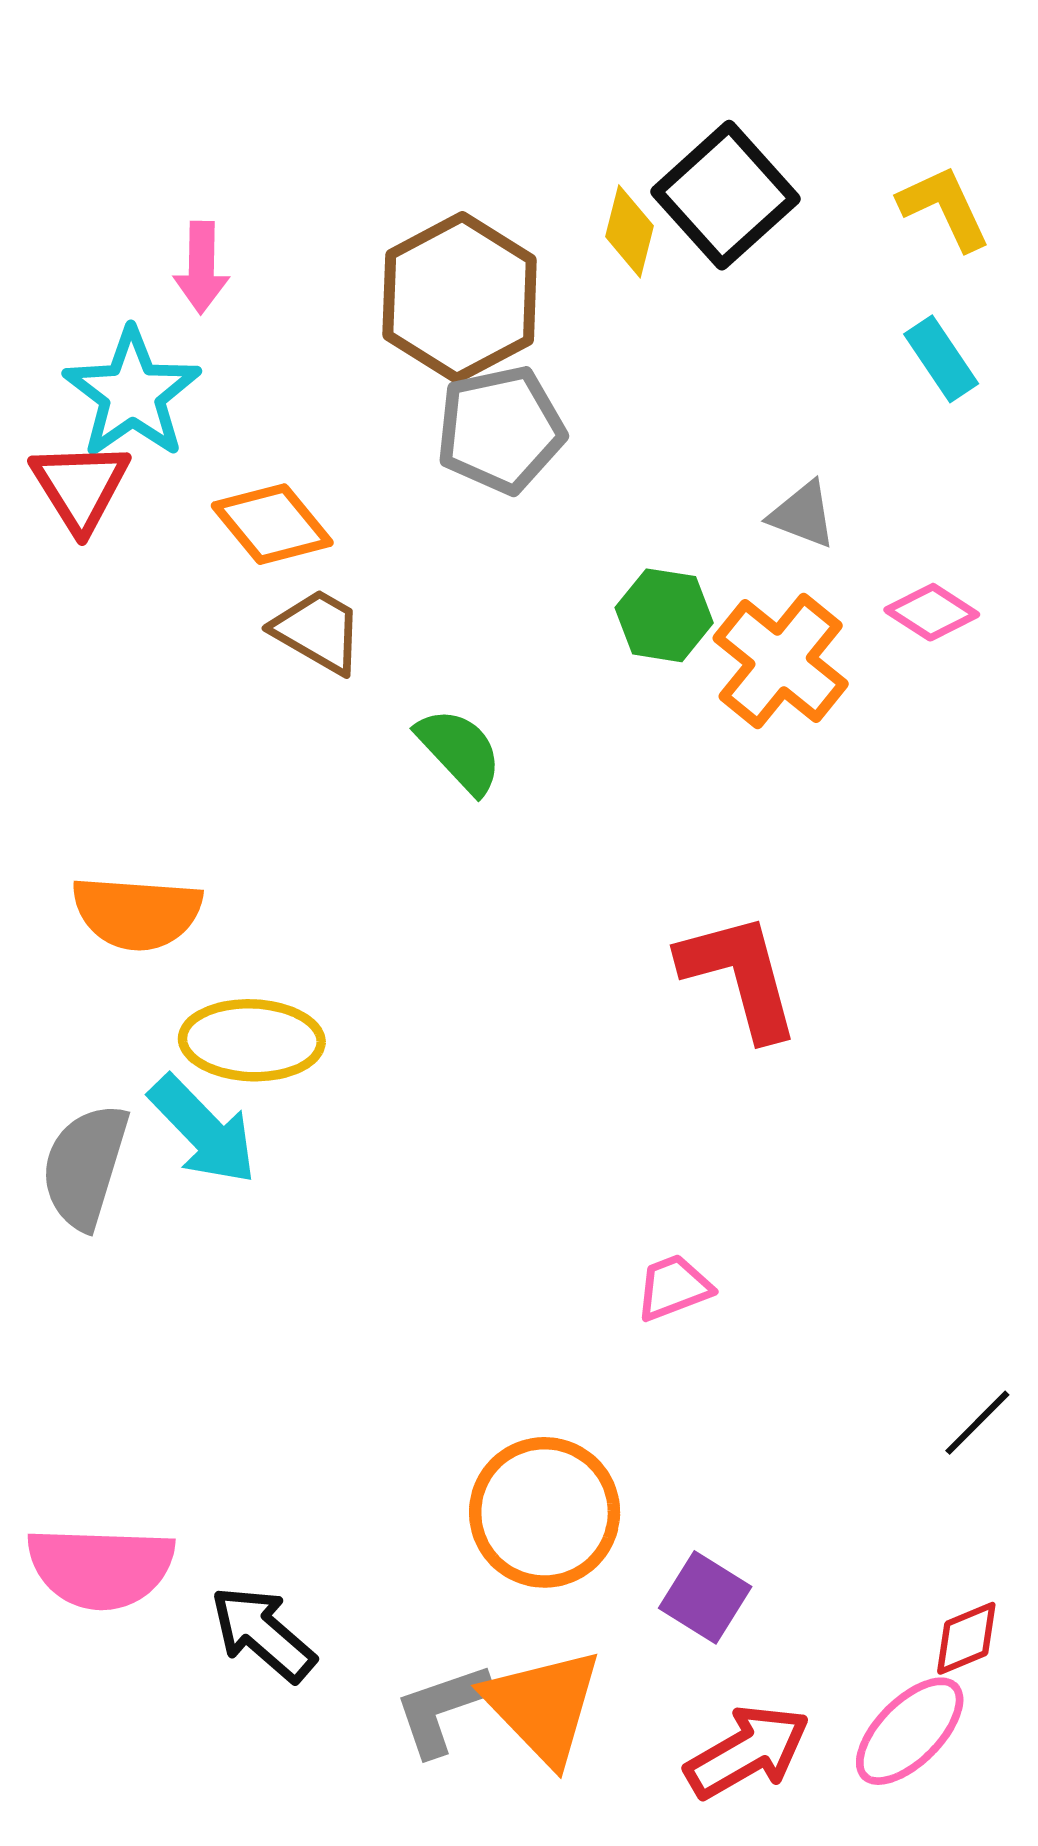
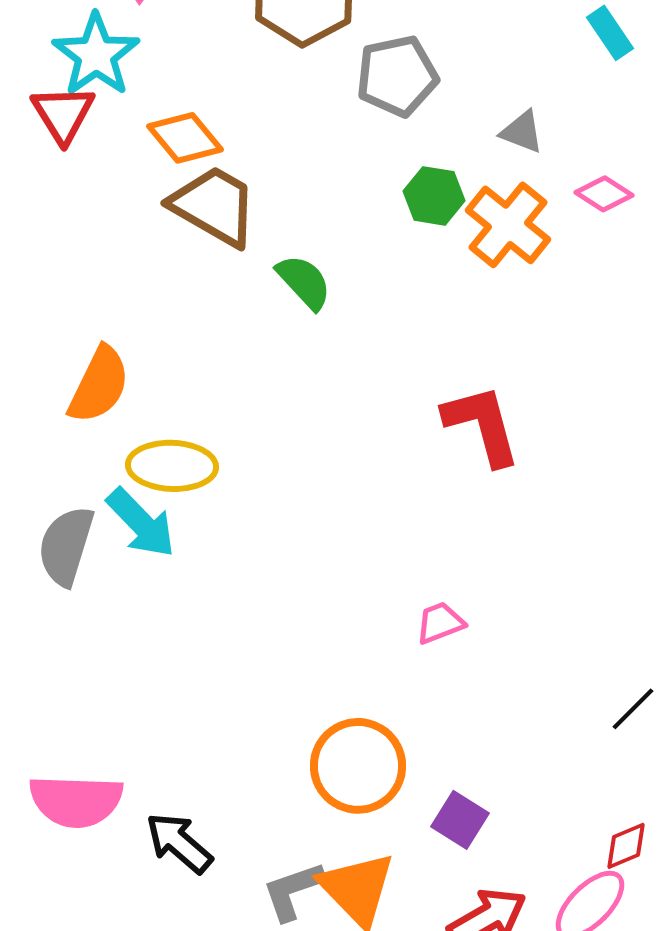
gray pentagon: (500, 430) -> (397, 76), moved
brown trapezoid: (318, 631) -> (214, 206), size x1.5
orange semicircle: (137, 913) -> (99, 385), turned -68

